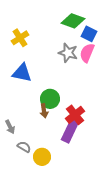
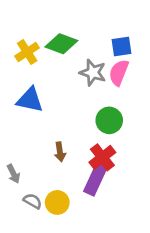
green diamond: (73, 21) -> (61, 44), moved
blue square: (89, 34) -> (122, 47), turned -35
green circle: (50, 99) -> (109, 120), moved
yellow circle: (42, 157) -> (57, 202), moved

